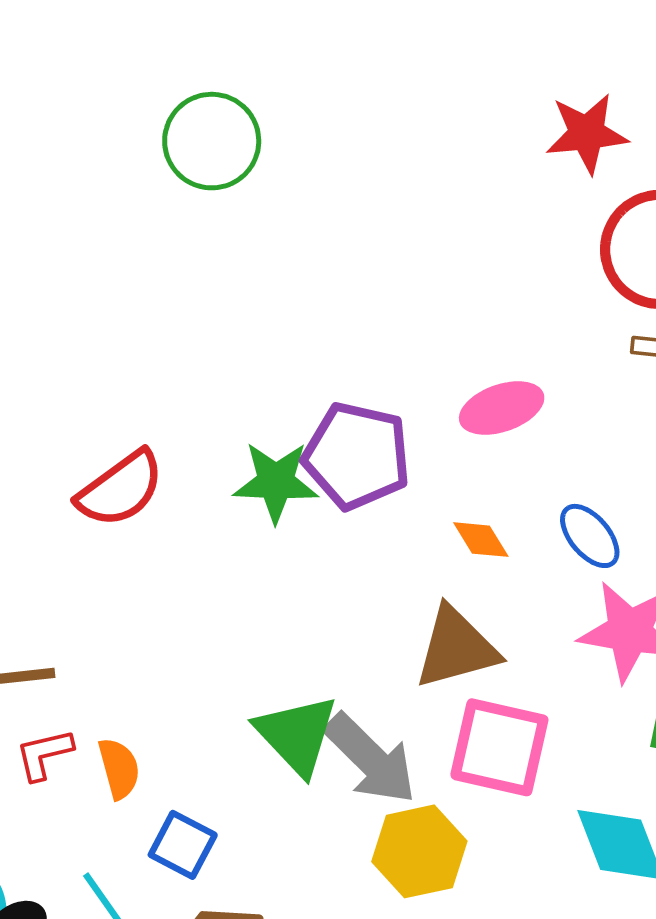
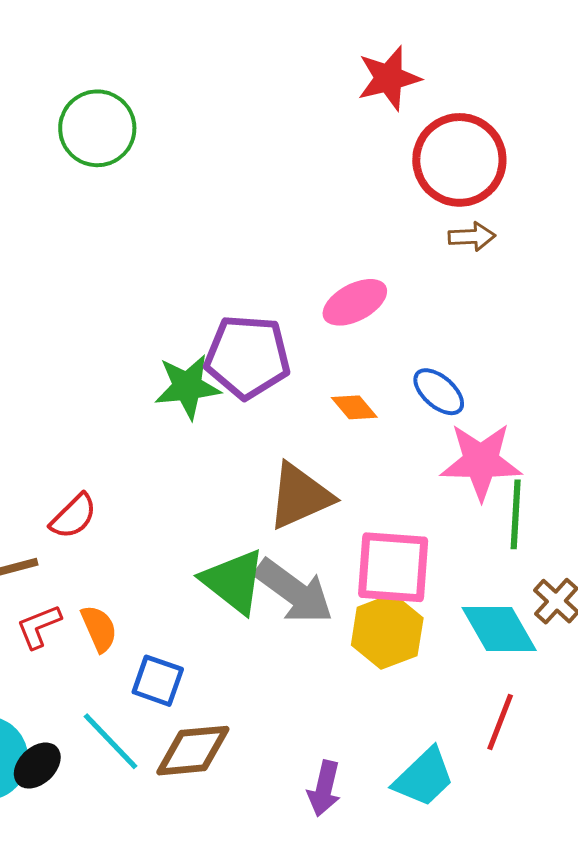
red semicircle: (120, 489) -> (73, 516), moved, size x0.7
brown triangle: (456, 648) -> (300, 496), moved
yellow hexagon: (419, 851) -> (387, 631), moved

